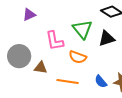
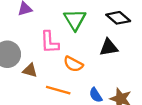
green triangle: (82, 29) -> (75, 20), moved

